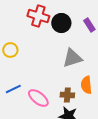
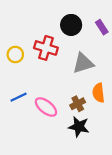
red cross: (38, 16) -> (46, 48), moved
brown cross: (67, 95) -> (78, 104), turned -32

